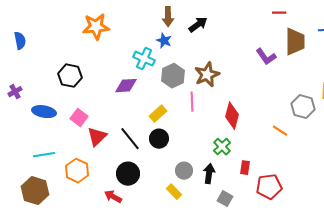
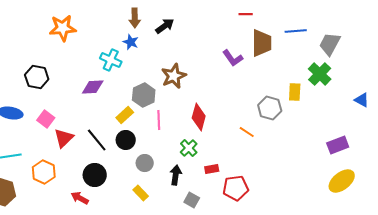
gray hexagon: (173, 76) -> (144, 95), moved
pink line: (192, 102) -> (159, 120), moved
red rectangle: (245, 168) -> (212, 169), turned 72
gray circle: (184, 171) -> (145, 163), moved

